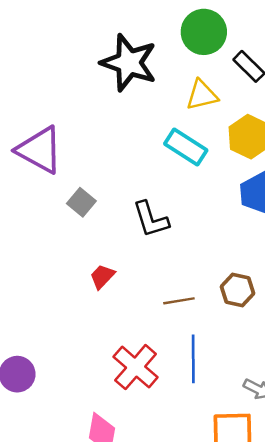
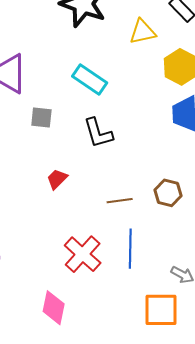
cyan rectangle: (186, 147) -> (90, 80), moved
gray square: (81, 202) -> (41, 118), turned -35

